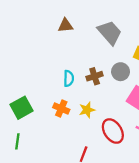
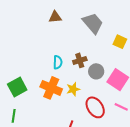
gray circle: (121, 72) -> (96, 71), moved
orange cross: (61, 109) -> (51, 88), size x1.5

